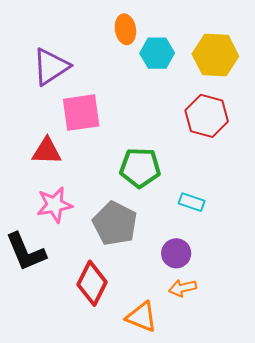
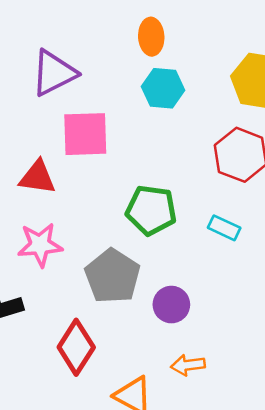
cyan hexagon: (157, 53) -> (163, 88), moved
cyan rectangle: (192, 202) -> (224, 228), moved
purple circle: (176, 253) -> (171, 305), moved

